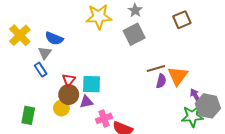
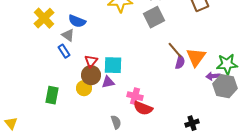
gray triangle: (45, 53) -> (68, 35), turned -32
brown line: (156, 69) -> (175, 50), turned 66
purple arrow: (195, 96) -> (213, 76), turned -64
green star: (192, 116) -> (227, 64), moved
pink cross: (104, 118) -> (135, 96), moved, turned 35

